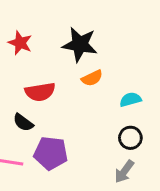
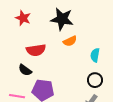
cyan semicircle: (130, 100) -> (95, 55), turned -64

